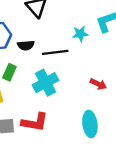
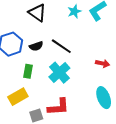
cyan star: (80, 34) -> (74, 11), moved
black line: (55, 52) -> (61, 46), turned 55

